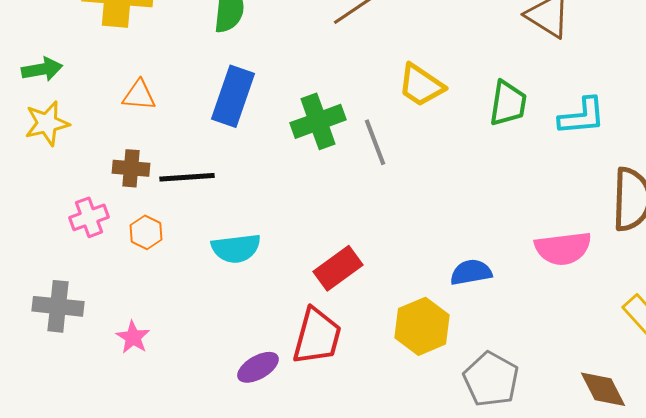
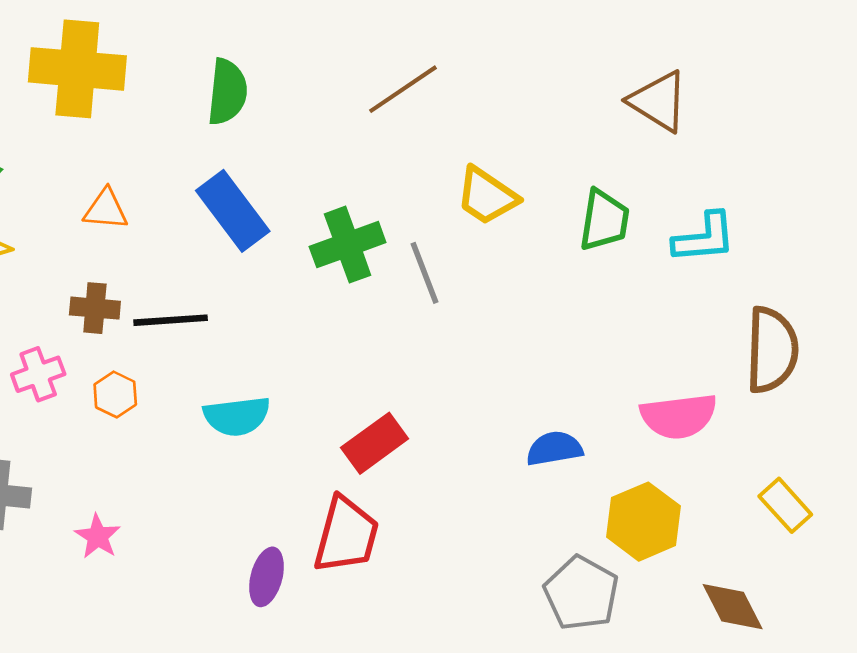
blue rectangle: (233, 96) -> (233, 211), turned -56
yellow hexagon: (422, 326) -> (643, 522), moved
purple ellipse: (258, 367) -> (267, 577), turned -45

